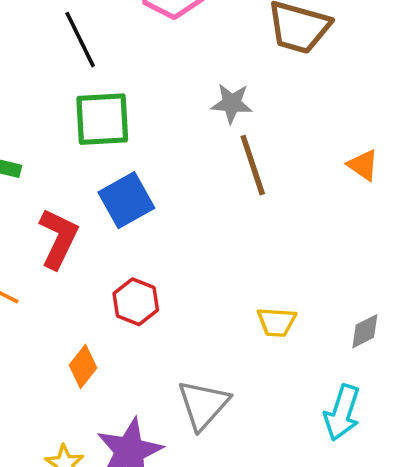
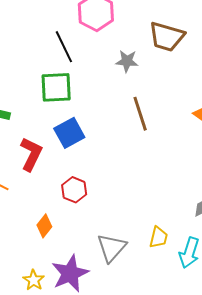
black line: (80, 40) -> (64, 47), moved
gray star: (232, 103) -> (127, 61), moved
yellow trapezoid: (277, 322) -> (159, 237), moved, turned -80

